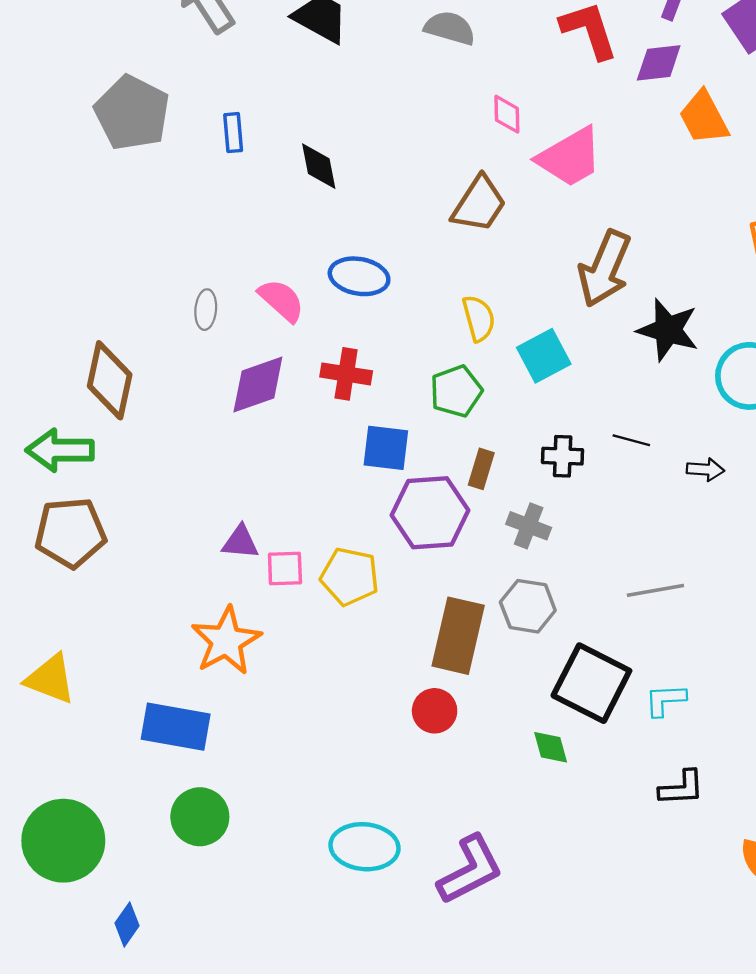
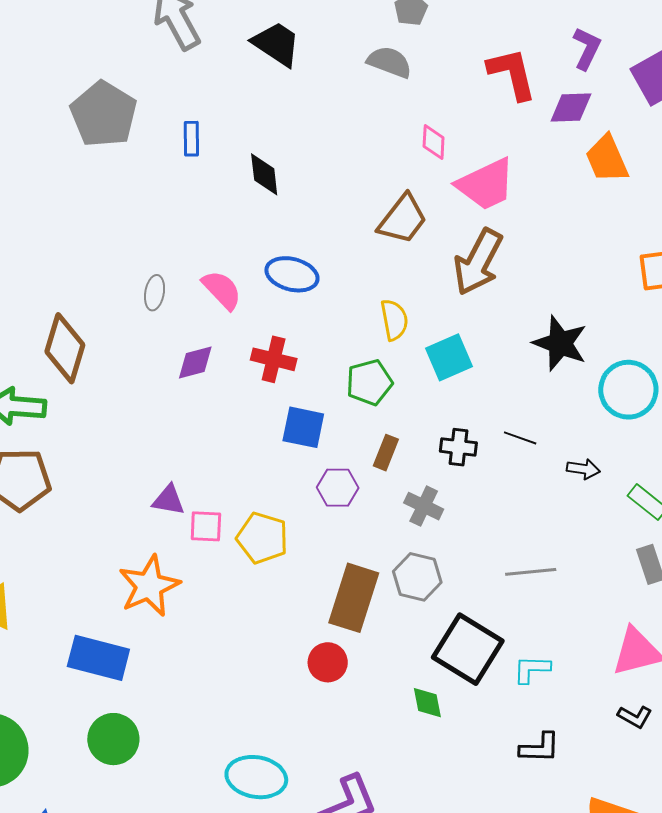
brown arrow: (605, 269) -> (478, 262), moved
purple diamond: (258, 384) -> (195, 362), size x0.7
purple hexagon: (430, 513) -> (338, 488), size x0.6

